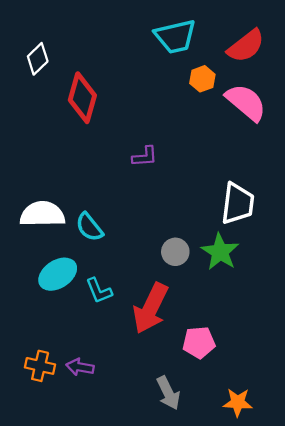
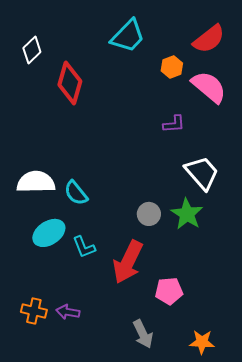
cyan trapezoid: (175, 36) -> (128, 36), moved, turned -33
purple L-shape: (145, 156) -> (174, 124), moved
white trapezoid: (238, 204) -> (202, 173), turned -48

